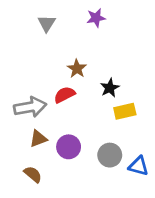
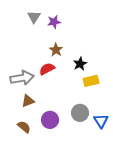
purple star: (96, 18) -> (54, 22), moved
purple circle: (69, 147) -> (50, 120), moved
blue triangle: (139, 166) -> (101, 121), turned 42

